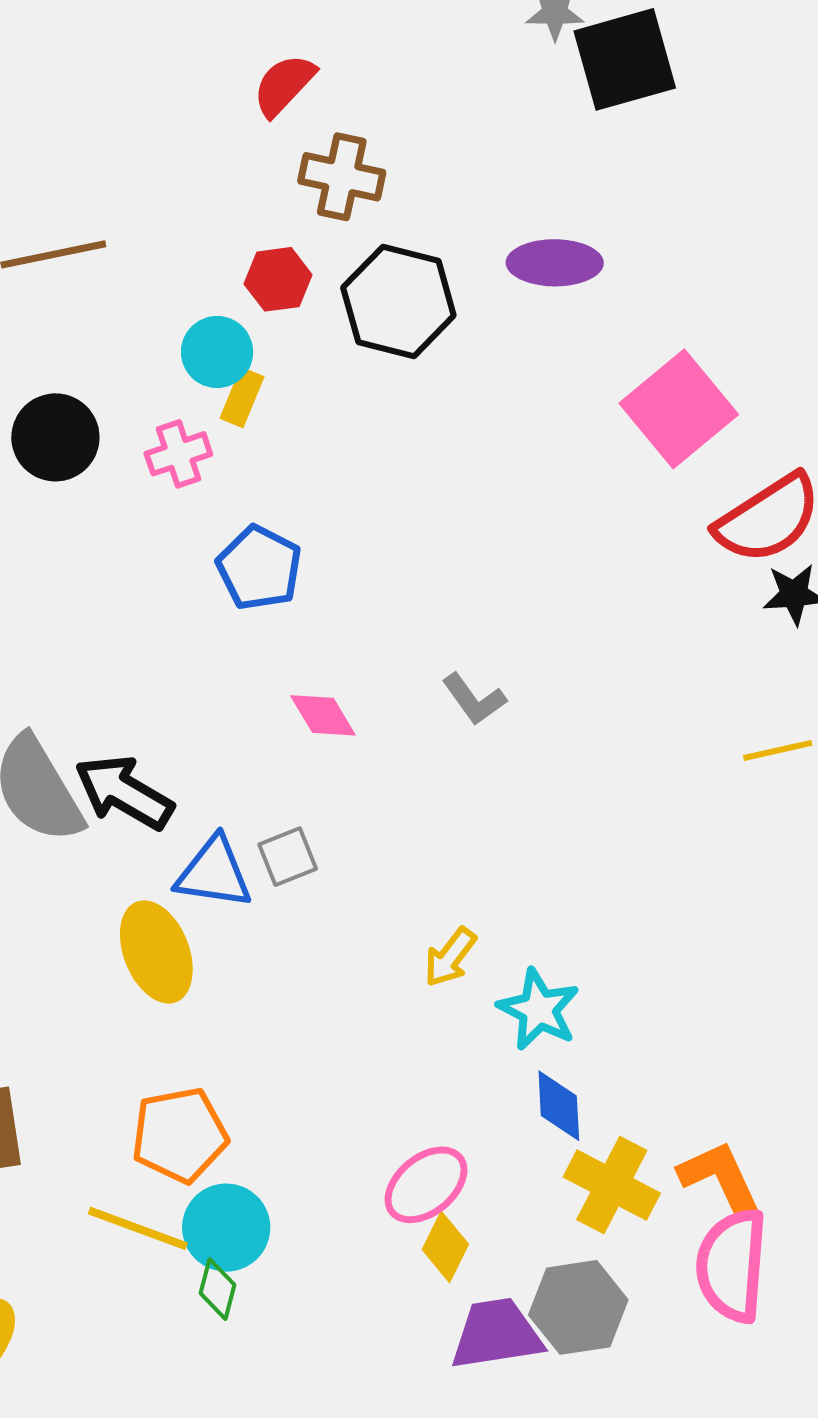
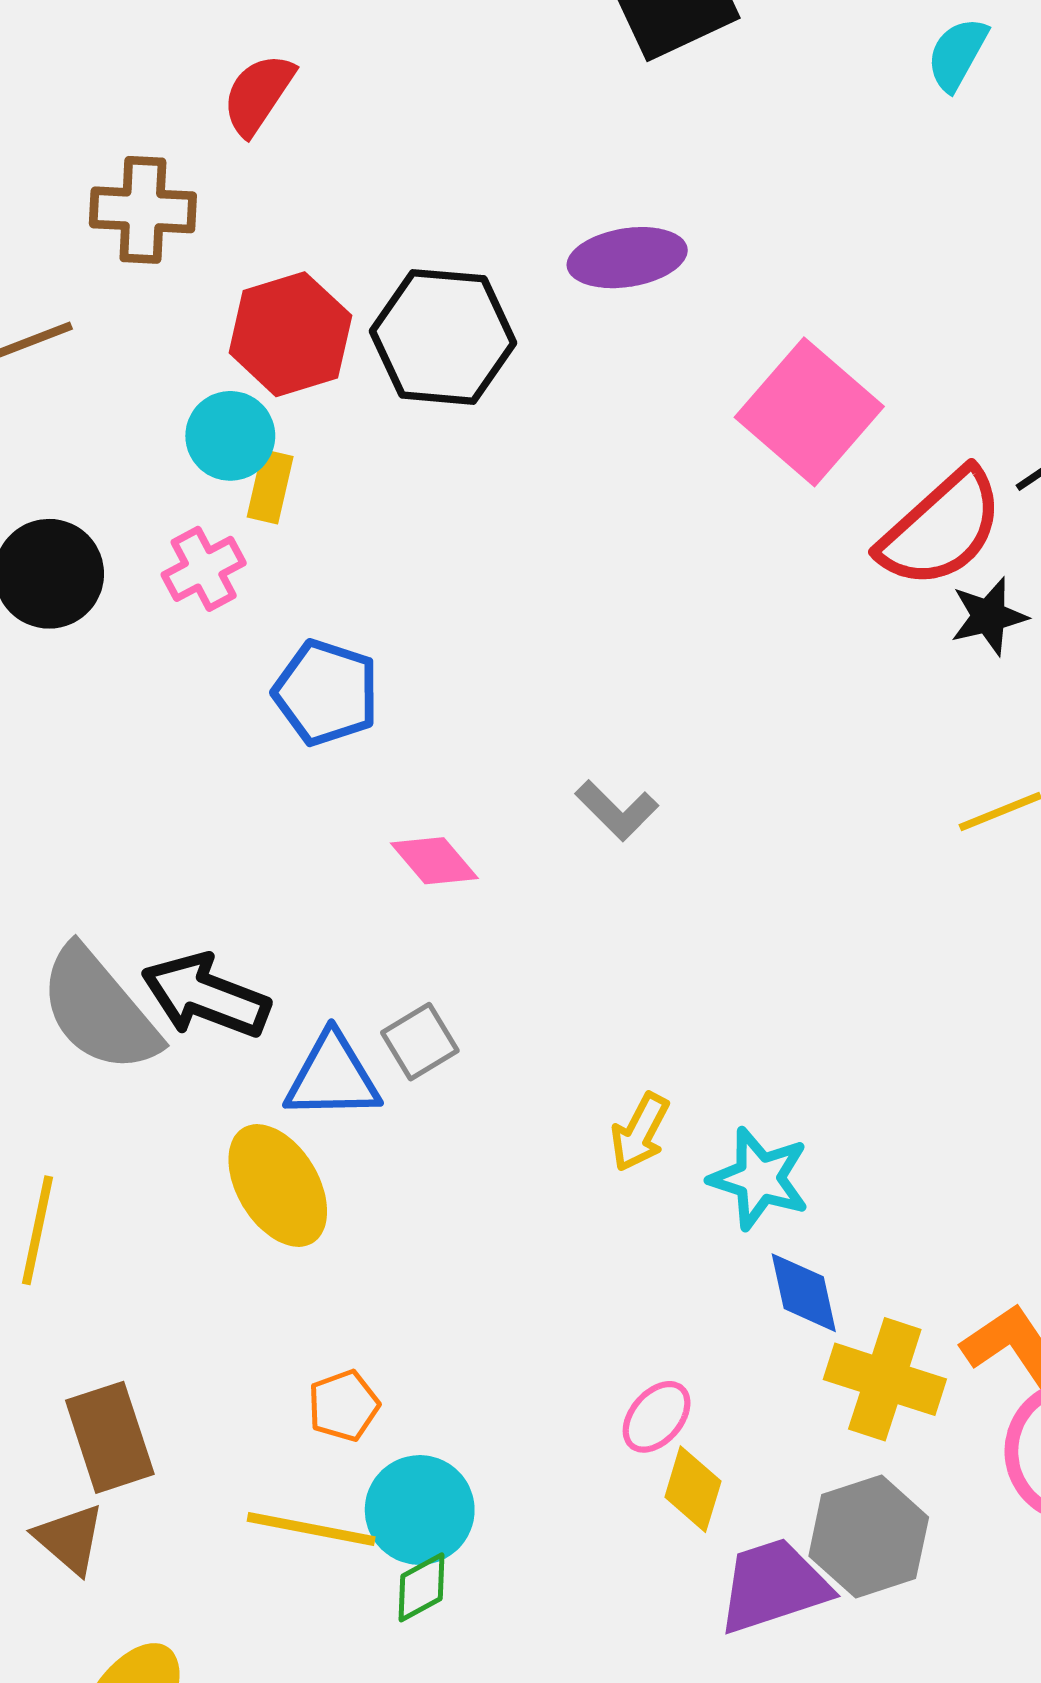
brown cross: (342, 177) -> (143, 210), moved
red hexagon: (278, 279) -> (290, 334), size x1.5
orange pentagon: (180, 1135) -> (344, 1406), size x0.6
pink ellipse: (426, 1185) -> (657, 1417), size x0.7
green diamond: (217, 1289) -> (421, 1587), turned 56

